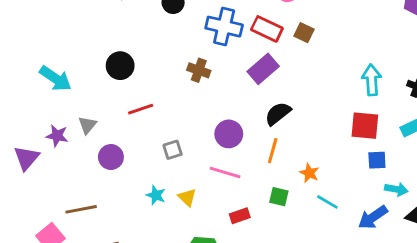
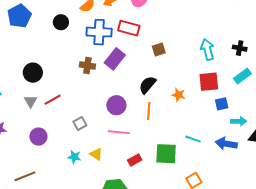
brown square: (304, 33) -> (159, 49), moved, turned -32
purple rectangle: (263, 69) -> (115, 59), moved
gray triangle: (87, 125) -> (31, 101), moved
orange star: (309, 173) -> (179, 95), moved
green square: (279, 197) -> (166, 154), moved, size x1.6
blue arrow: (373, 217) -> (226, 144), turned 55

